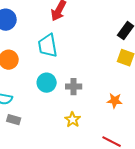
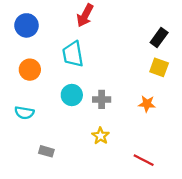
orange star: (115, 101) -> (147, 104), moved
gray rectangle: (14, 120) -> (46, 151), moved

